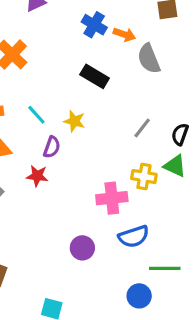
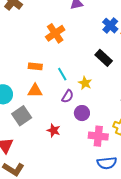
red star: (37, 176) -> (54, 130), moved
purple circle: (82, 248) -> (82, 113), moved

